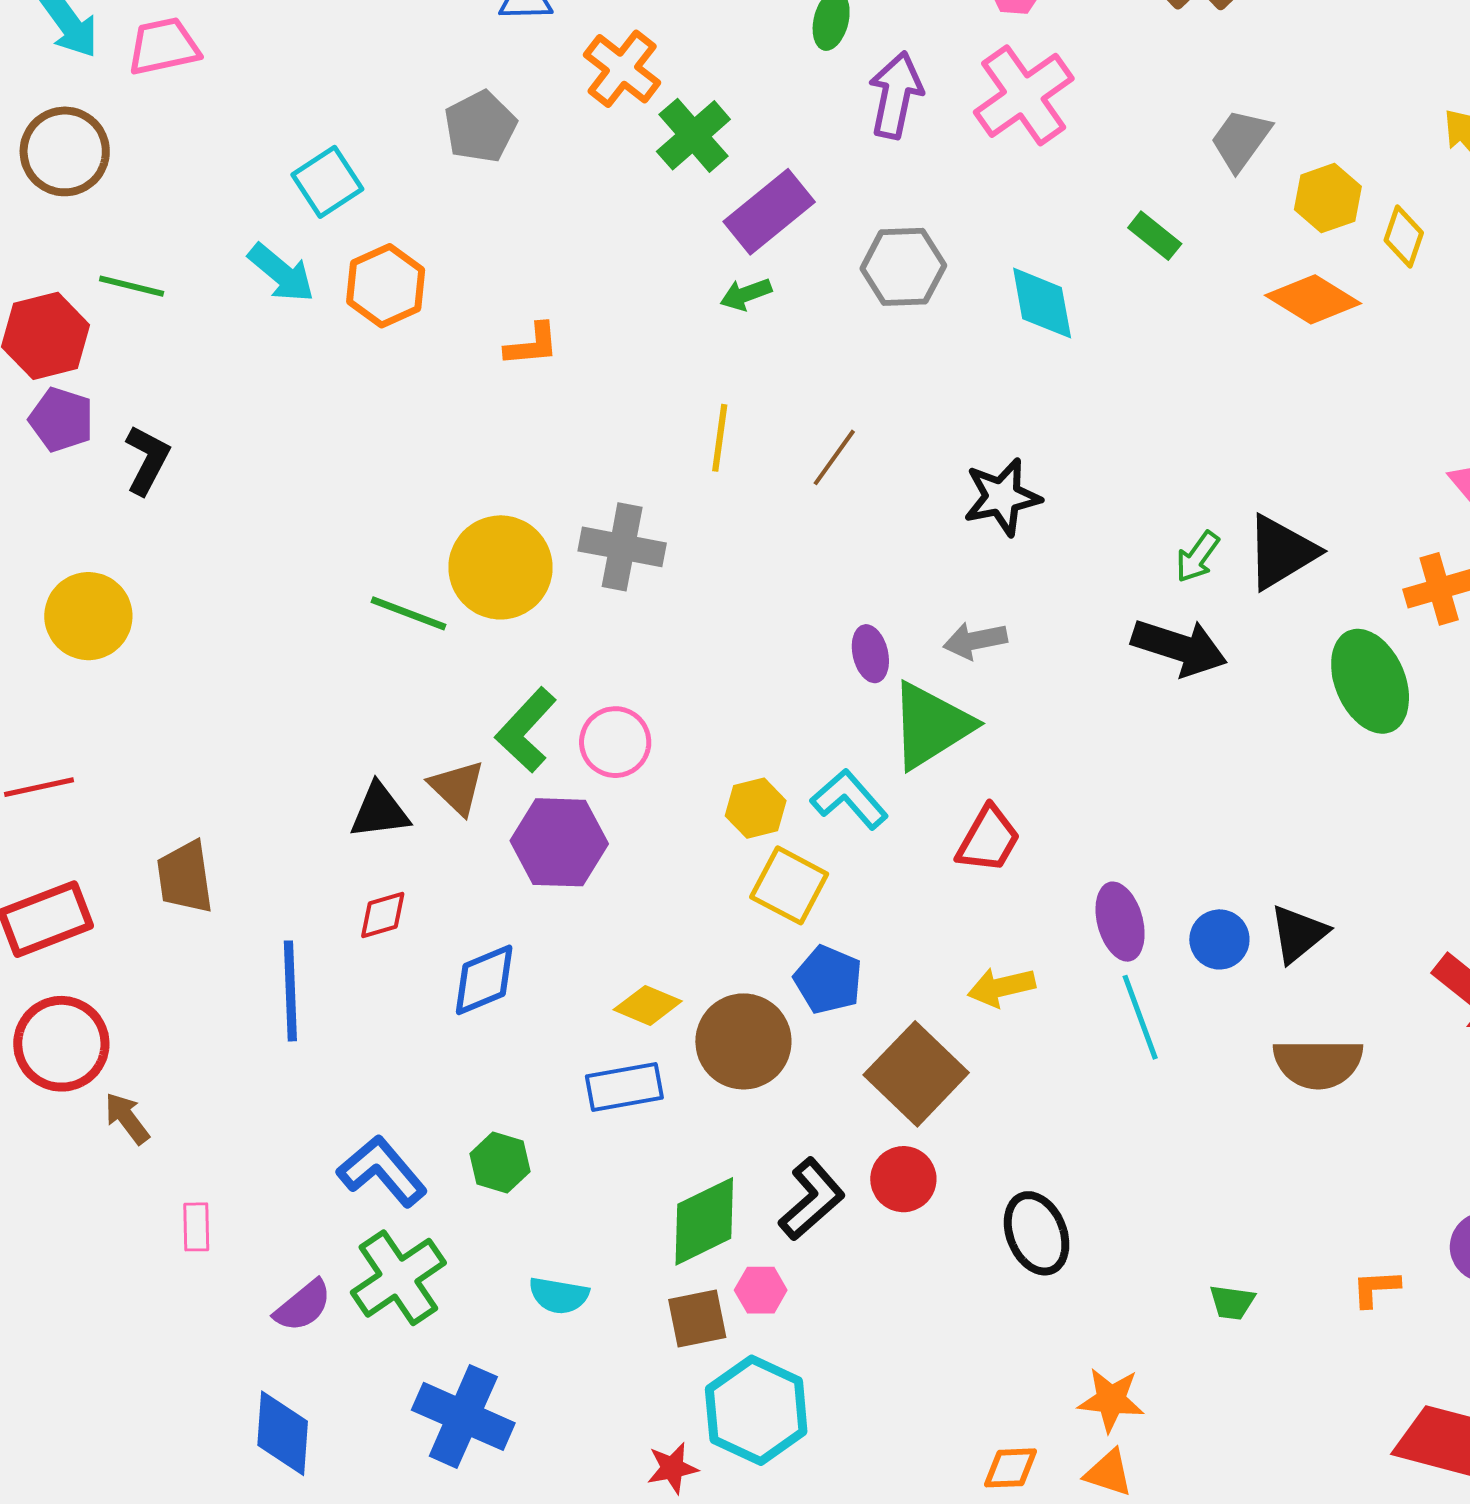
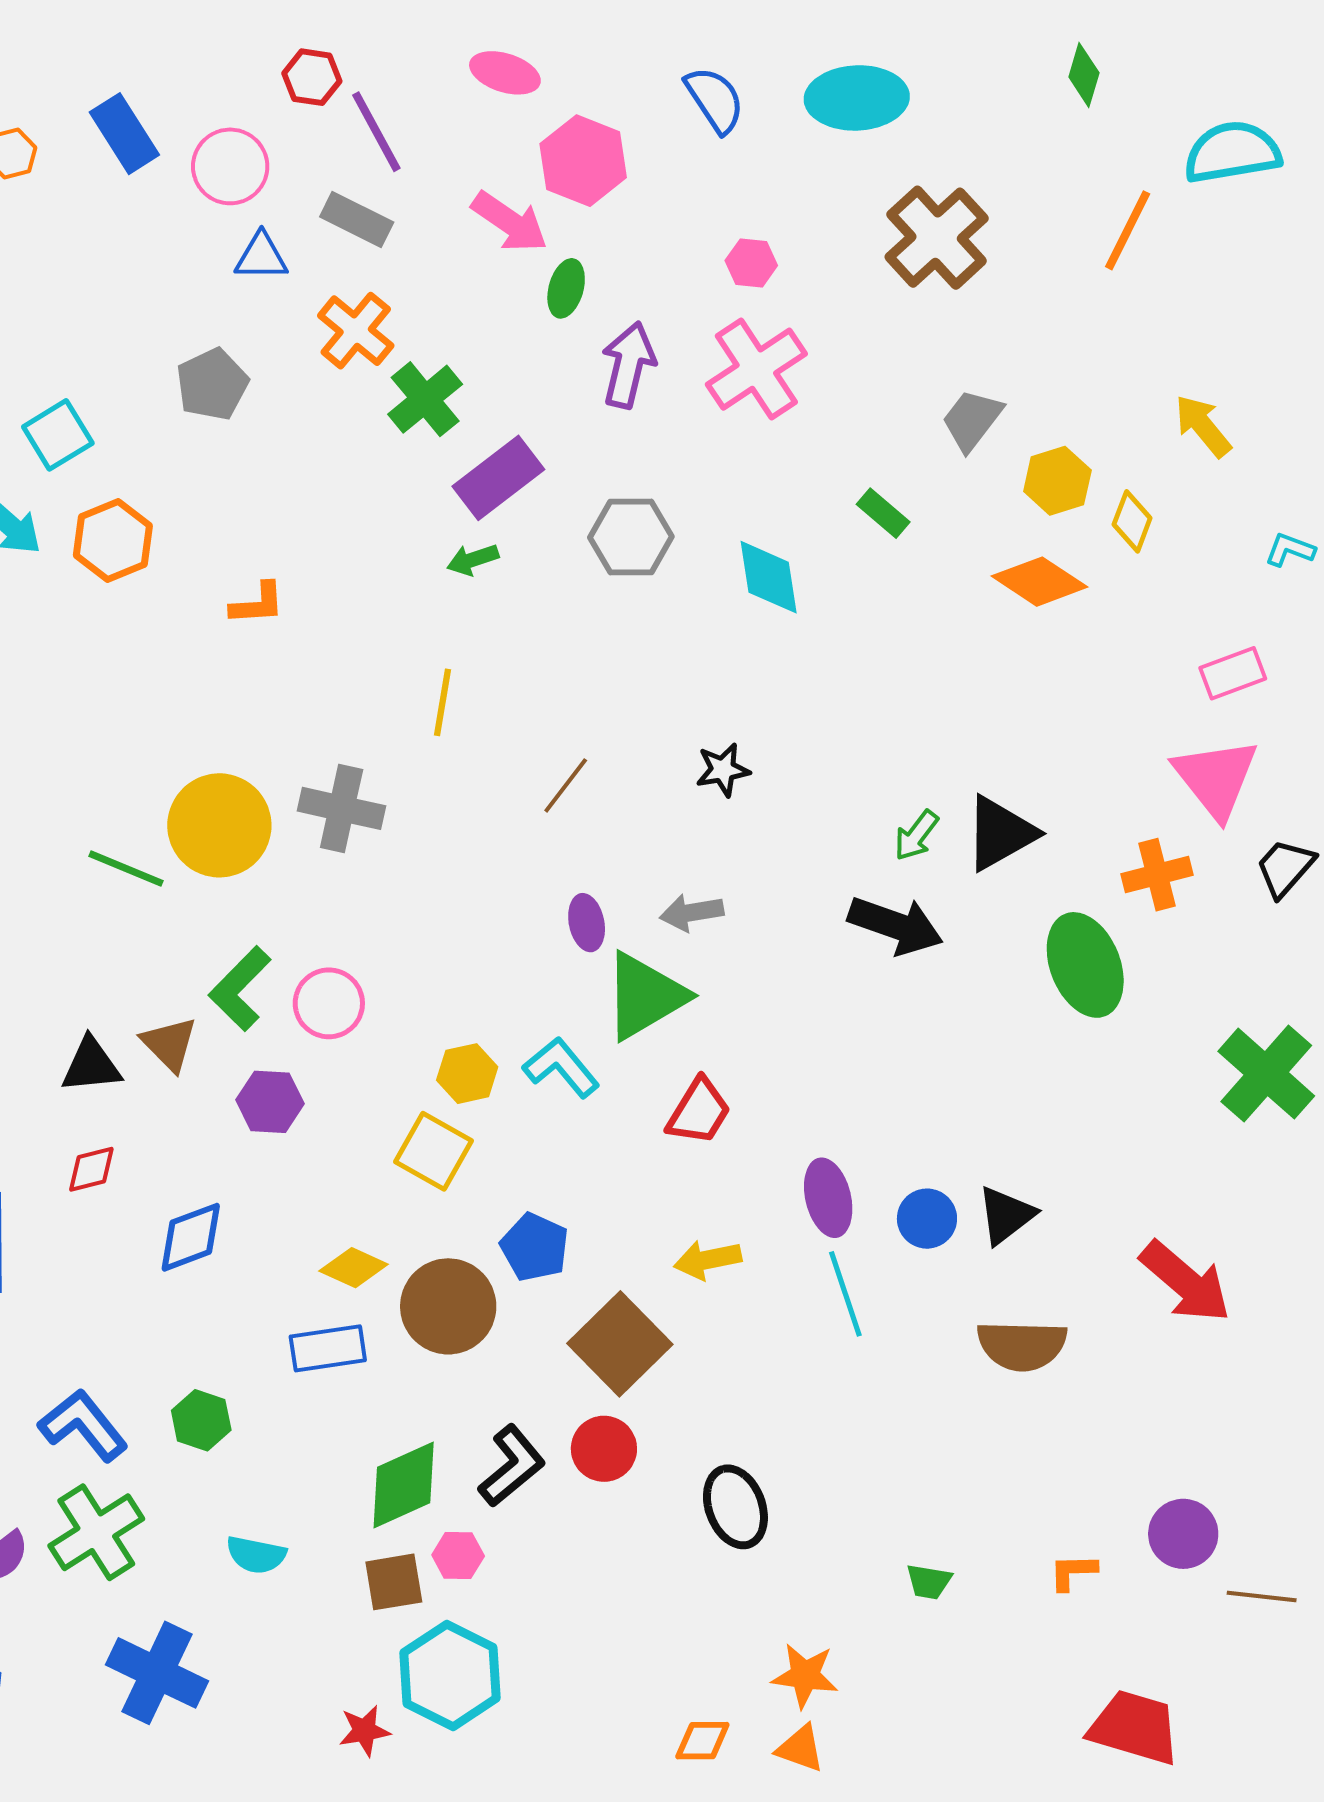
brown line: (834, 457) -> (566, 785), moved
black star: (1002, 497) -> (723, 770), size x0.7
purple hexagon: (559, 842) -> (270, 1102), size x0.7
yellow square: (789, 885) -> (434, 1151), moved

